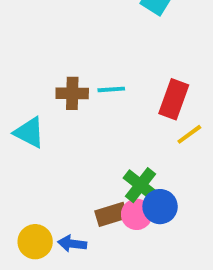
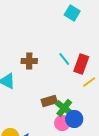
cyan line: (111, 89) -> (64, 59), moved, turned 56
brown rectangle: (111, 214) -> (49, 101), moved

